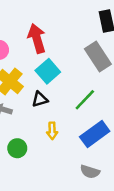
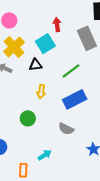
red arrow: (37, 38) -> (57, 25), moved, size x0.6
green circle: (17, 148) -> (28, 118), moved

